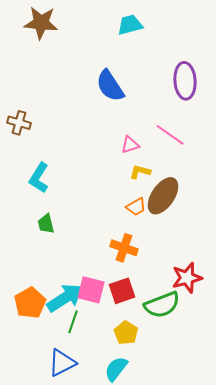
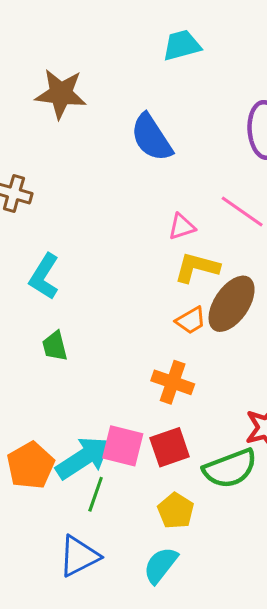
brown star: (41, 23) -> (61, 94), moved
yellow L-shape: (140, 172) -> (197, 267), size x1.4

